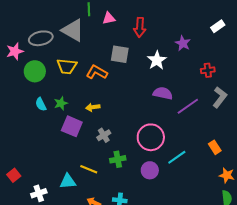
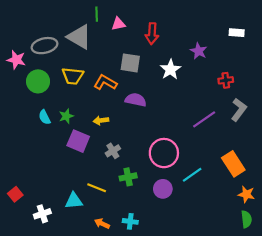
white rectangle: (218, 26) -> (237, 33), turned 40
pink star: (15, 51) -> (16, 60), turned 30
purple semicircle: (163, 93) -> (136, 100), moved
orange rectangle: (215, 147) -> (233, 164), size x1.6

